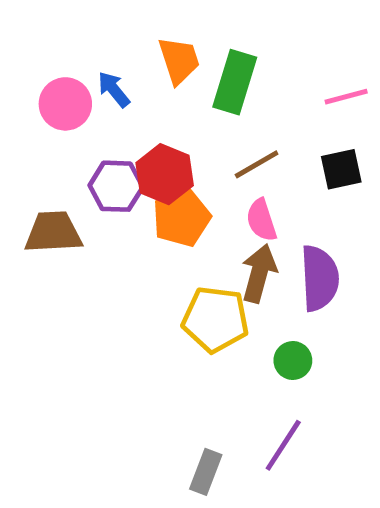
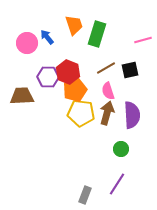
black square: (341, 169) -> (130, 70), moved
yellow pentagon: (215, 319) -> (81, 113), moved

